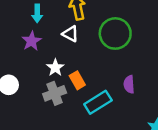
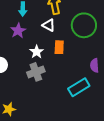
orange rectangle: (77, 80) -> (59, 47), moved, turned 32
cyan rectangle: (98, 102) -> (79, 87), moved

